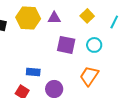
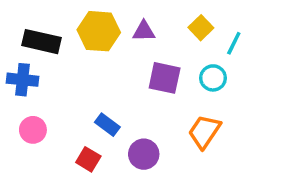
cyan line: (114, 22) -> (234, 43), moved
blue rectangle: (33, 72) -> (107, 125), turned 32

